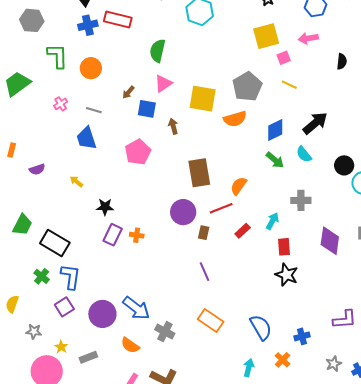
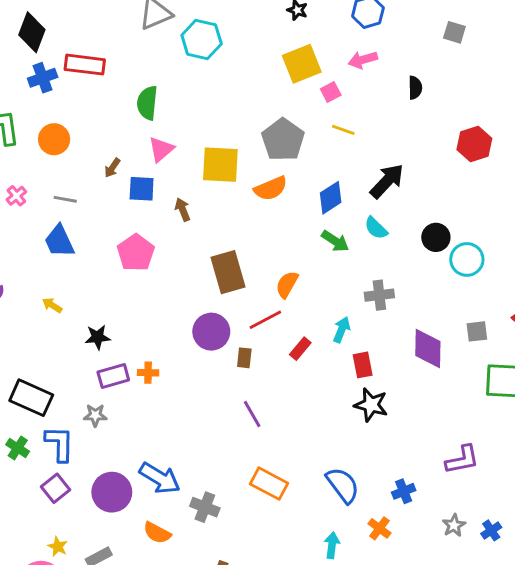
purple rectangle: (113, 235) -> (113, 376), turned 55
gray star: (34, 332) -> (95, 415), moved

